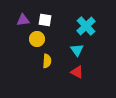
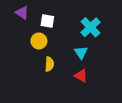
purple triangle: (23, 20) -> (22, 13), moved, turned 40

